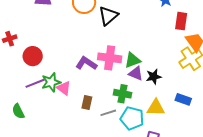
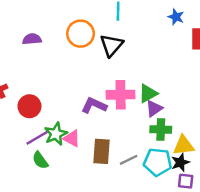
purple triangle: (136, 73) -> (154, 109), turned -49
black star: (154, 77) -> (180, 162), moved
green cross: (123, 94) -> (161, 129), moved
brown rectangle: (87, 103) -> (102, 151), size x1.5
green semicircle: (18, 111) -> (40, 160), moved

